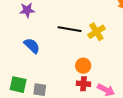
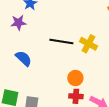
yellow cross: (96, 32) -> (88, 44), turned -30

